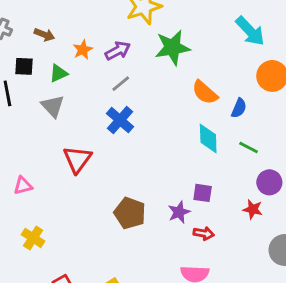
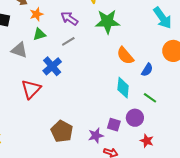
orange star: (83, 50) -> (36, 14), moved
purple arrow: (118, 51) -> (69, 18), turned -126
green triangle: (58, 73) -> (39, 34), moved
gray triangle: (53, 106) -> (19, 50), turned -36
blue cross: (120, 120) -> (52, 66), moved
purple circle: (269, 182) -> (135, 118), moved

